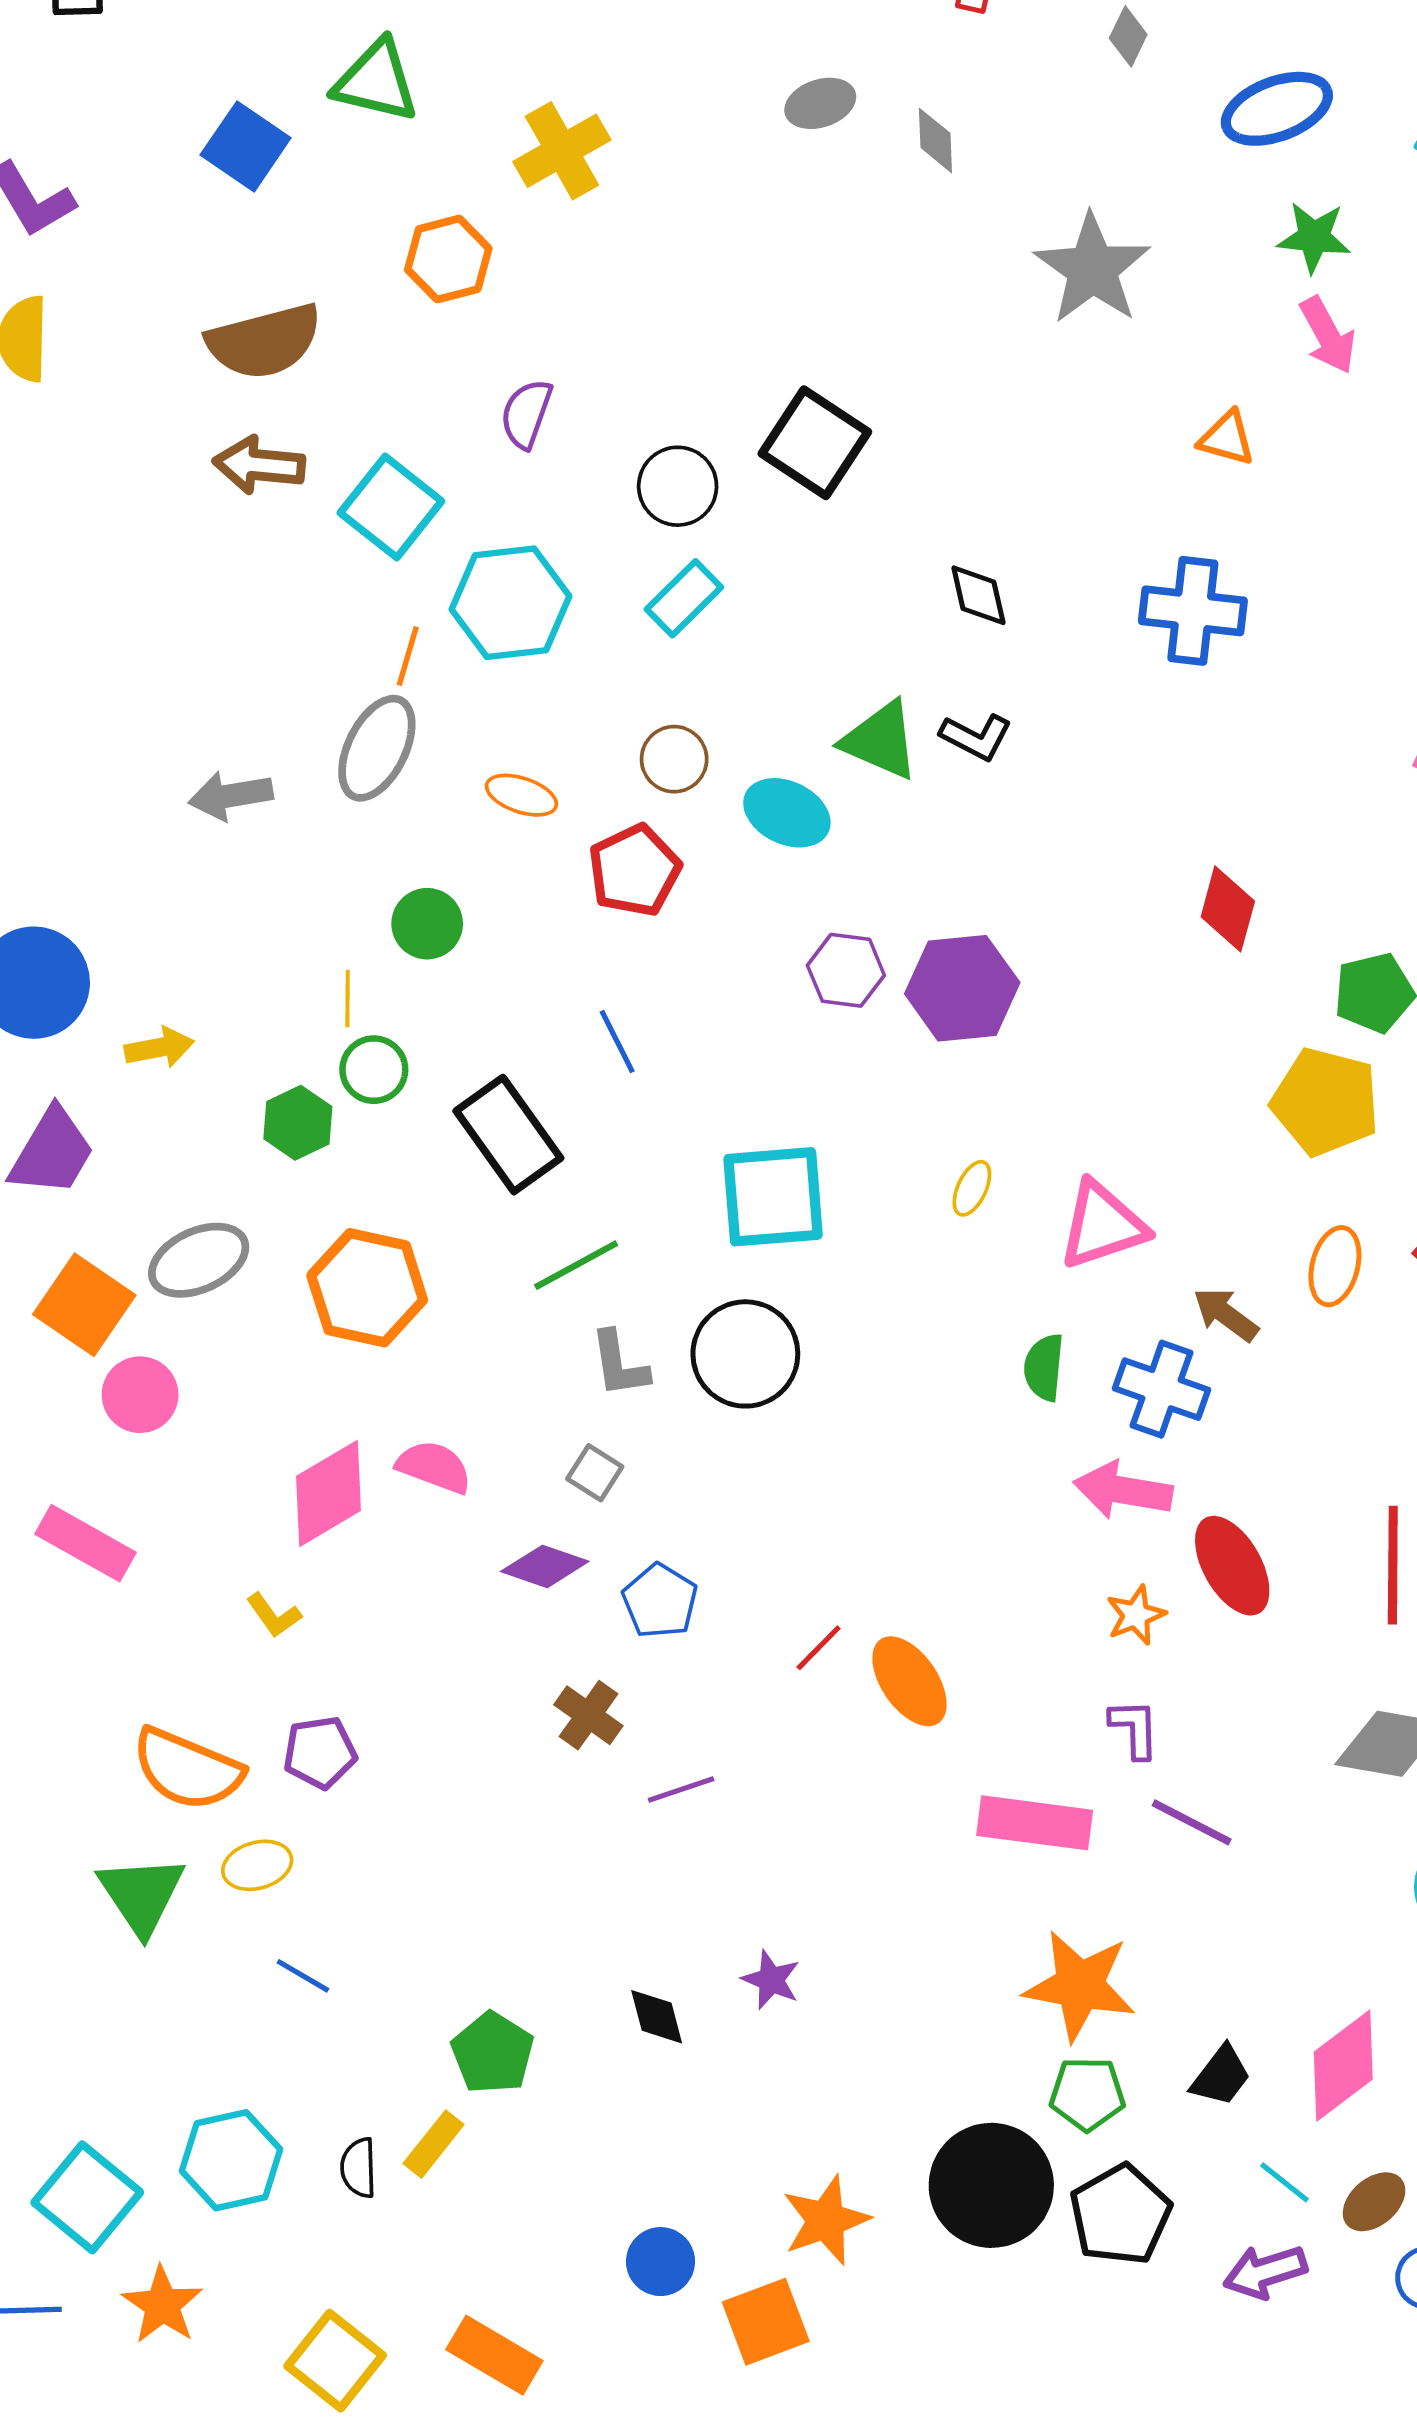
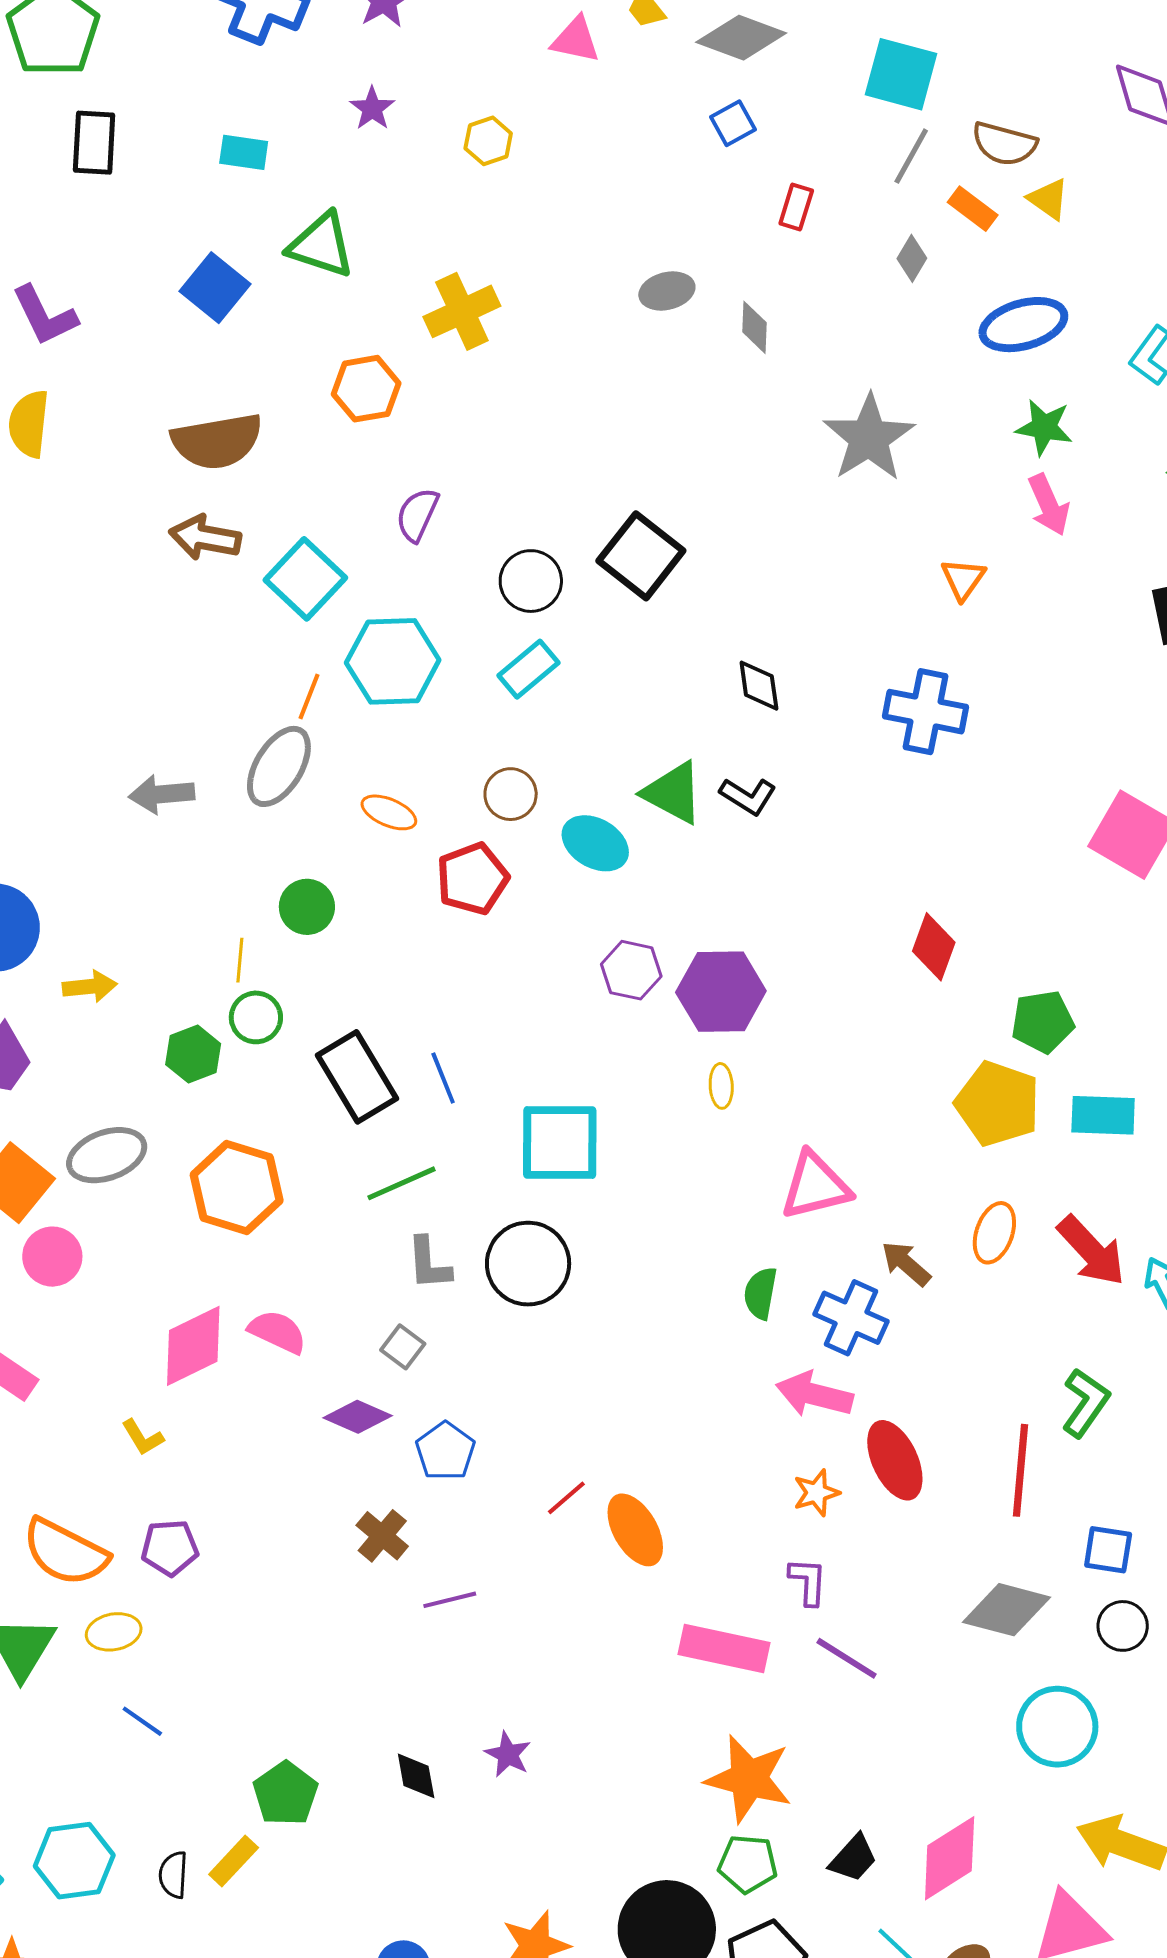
orange triangle: (1227, 438) -> (963, 579), turned 45
blue line: (617, 1042) -> (443, 1078), moved
yellow ellipse: (972, 1188) -> (721, 1086), moved, turned -33

